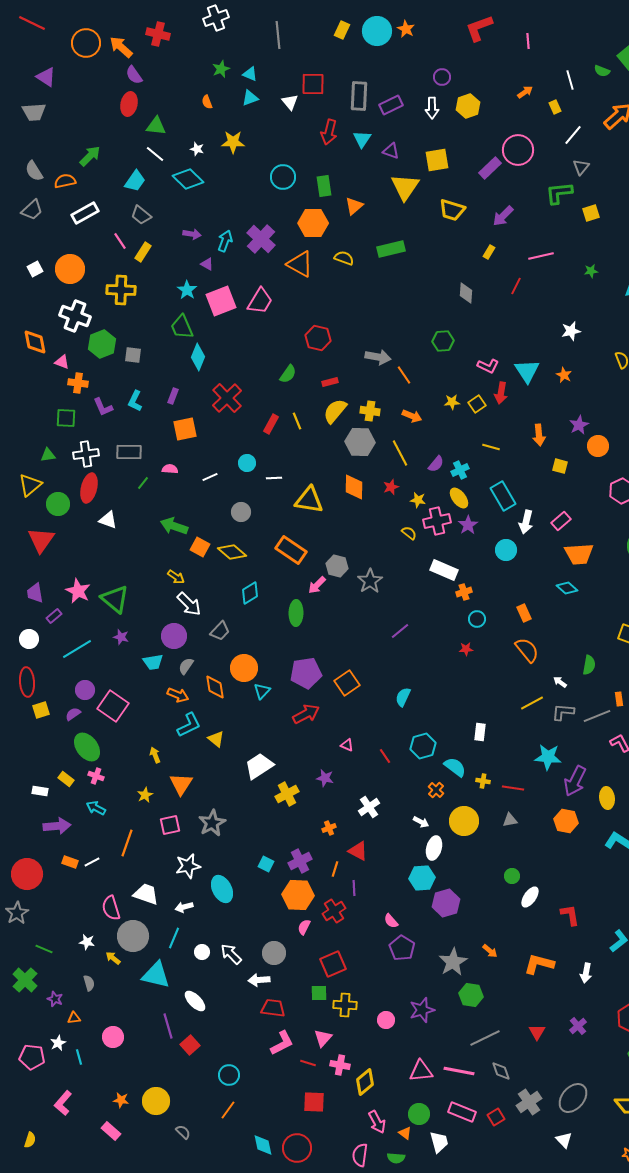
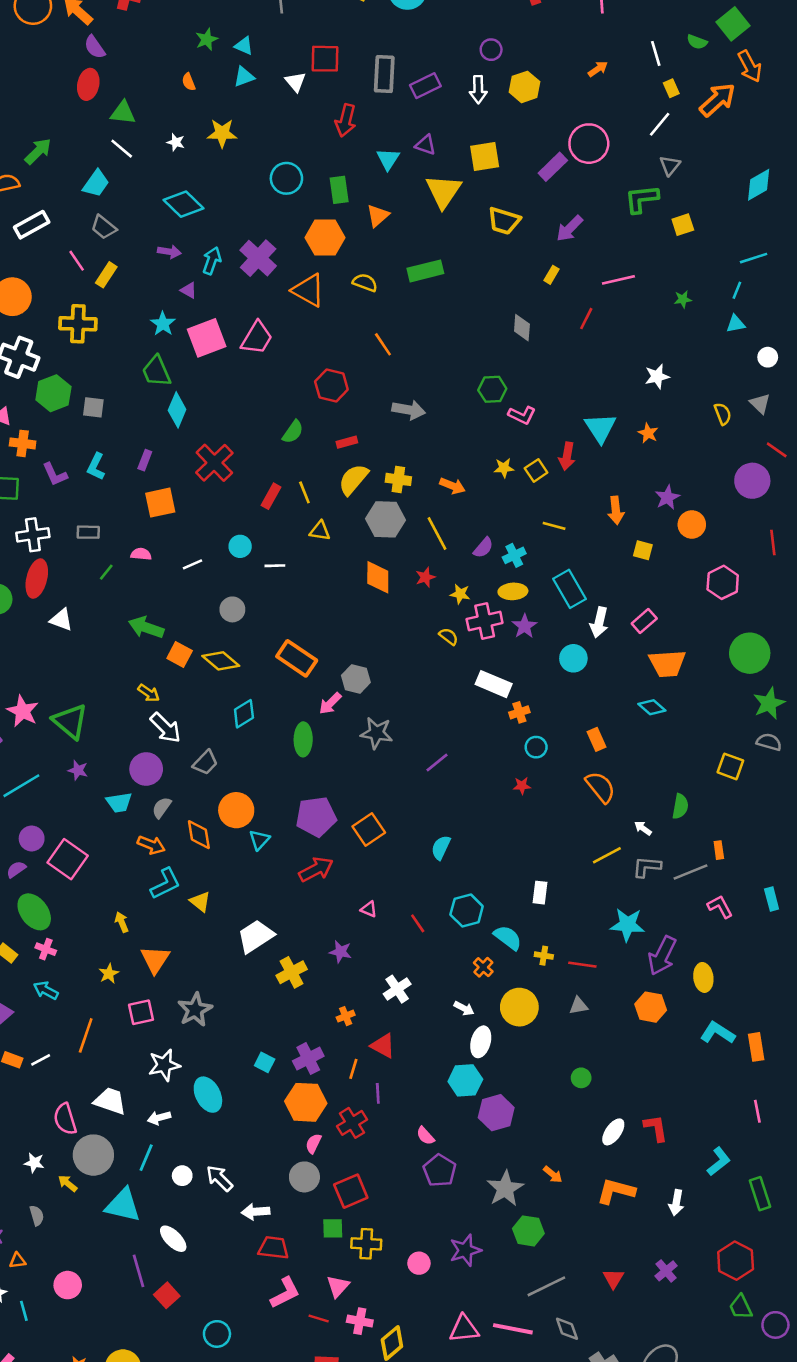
yellow rectangle: (555, 107) -> (671, 88), moved
cyan triangle: (362, 139) -> (388, 159), moved
cyan diamond: (188, 179) -> (183, 204), moved
pink L-shape: (488, 366) -> (522, 415), moved
orange line: (404, 375) -> (383, 344), moved
gray rectangle: (129, 452) -> (88, 532), size x0.7
yellow ellipse: (459, 498) -> (513, 591), turned -55
yellow triangle: (309, 500) -> (320, 531), moved, size x0.6
gray star: (370, 581) -> (377, 733), moved, turned -30
white ellipse: (530, 897) -> (613, 1132), moved
gray circle: (274, 953) -> (304, 1177), moved

